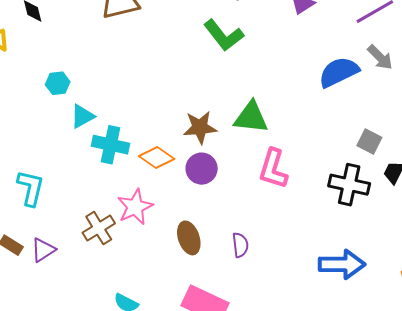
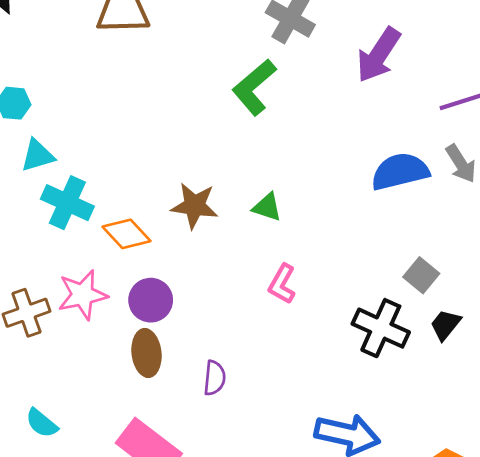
green L-shape: (224, 35) -> (254, 87), turned 75
green triangle: (251, 117) -> (267, 207), size x0.6
purple circle: (202, 169) -> (151, 300), moved
pink L-shape: (273, 169) -> (282, 284), size x0.7

